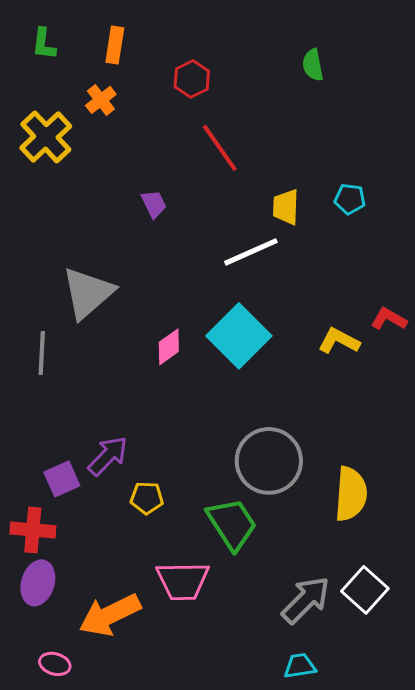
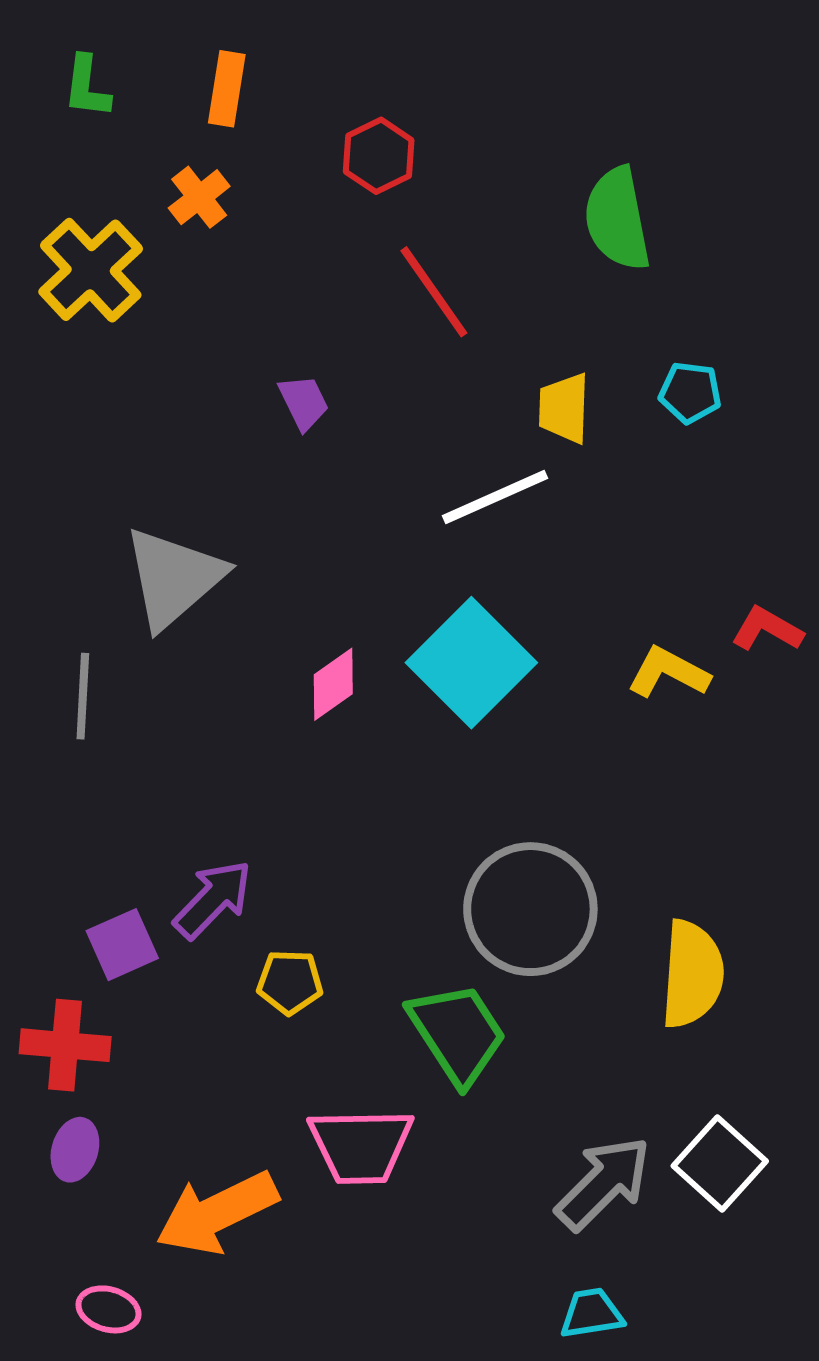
green semicircle: (313, 65) -> (617, 219), moved, size x1.6
purple ellipse: (38, 583) -> (75, 1150), size x0.7

